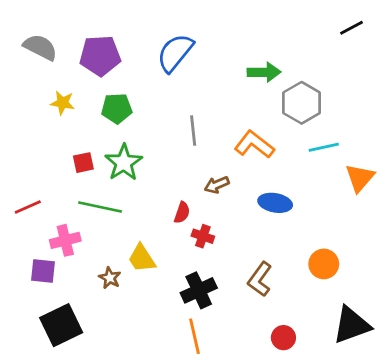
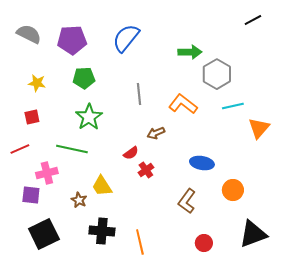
yellow star: (63, 103) -> (37, 83), moved
red square: (83, 163) -> (32, 117), moved
blue ellipse: (275, 203) -> (202, 163), moved
red semicircle: (182, 213) -> (131, 153), turned 35
red cross: (203, 236) -> (146, 170), turned 35
black cross: (199, 290) -> (102, 231), moved, turned 30

